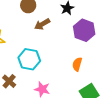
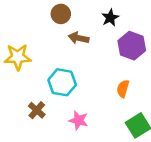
brown arrow: (42, 24) -> (79, 38), turned 42

